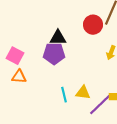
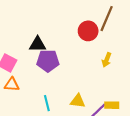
black triangle: (58, 38) -> (38, 44), moved
cyan line: (64, 95) -> (47, 103), moved

